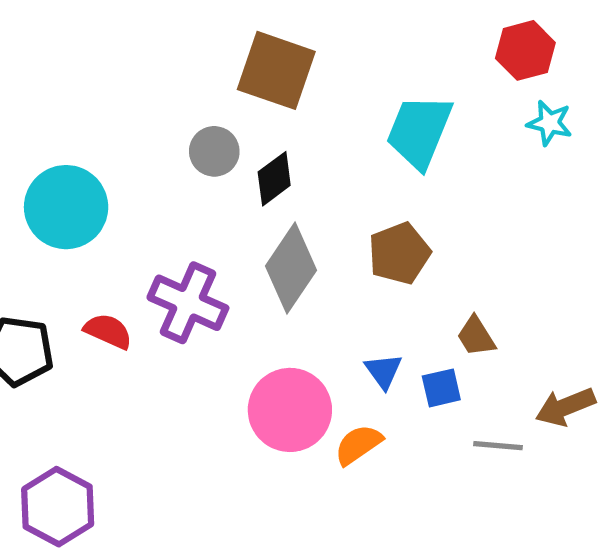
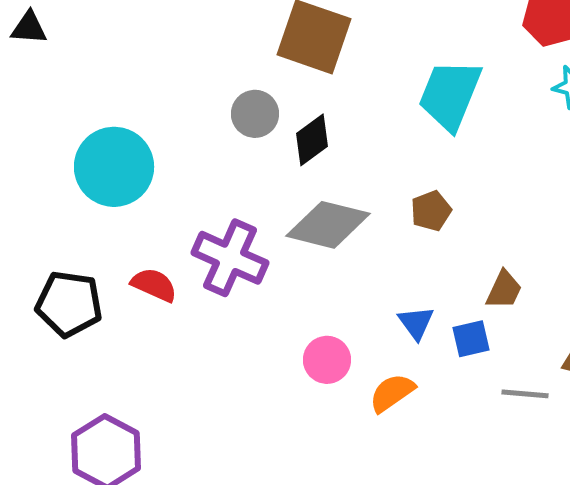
brown pentagon: (399, 253) -> (431, 211), size x0.7
gray diamond: (291, 268) -> (328, 225), turned 70
brown trapezoid: (476, 336) -> (504, 290), turned -123
pink circle: (290, 410) -> (327, 360), size x0.6

